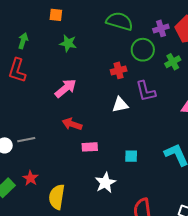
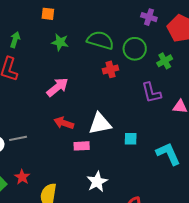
green semicircle: (119, 21) -> (100, 40), moved
purple cross: (161, 28) -> (149, 17), moved, turned 35
purple L-shape: (146, 91) -> (151, 93), moved
white triangle: (120, 105) -> (100, 124), moved, size x1.4
cyan square: (131, 156) -> (131, 139), moved

